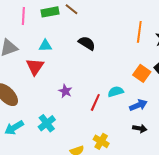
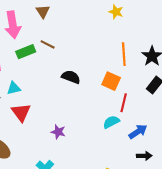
cyan triangle: (45, 46) -> (14, 88), moved
orange square: (142, 73) -> (111, 81), moved
red line: (95, 102) -> (124, 103), moved

